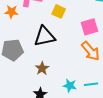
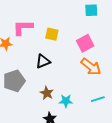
black triangle: (45, 36) -> (43, 61), size x0.7
cyan star: (70, 86) -> (66, 101), moved

